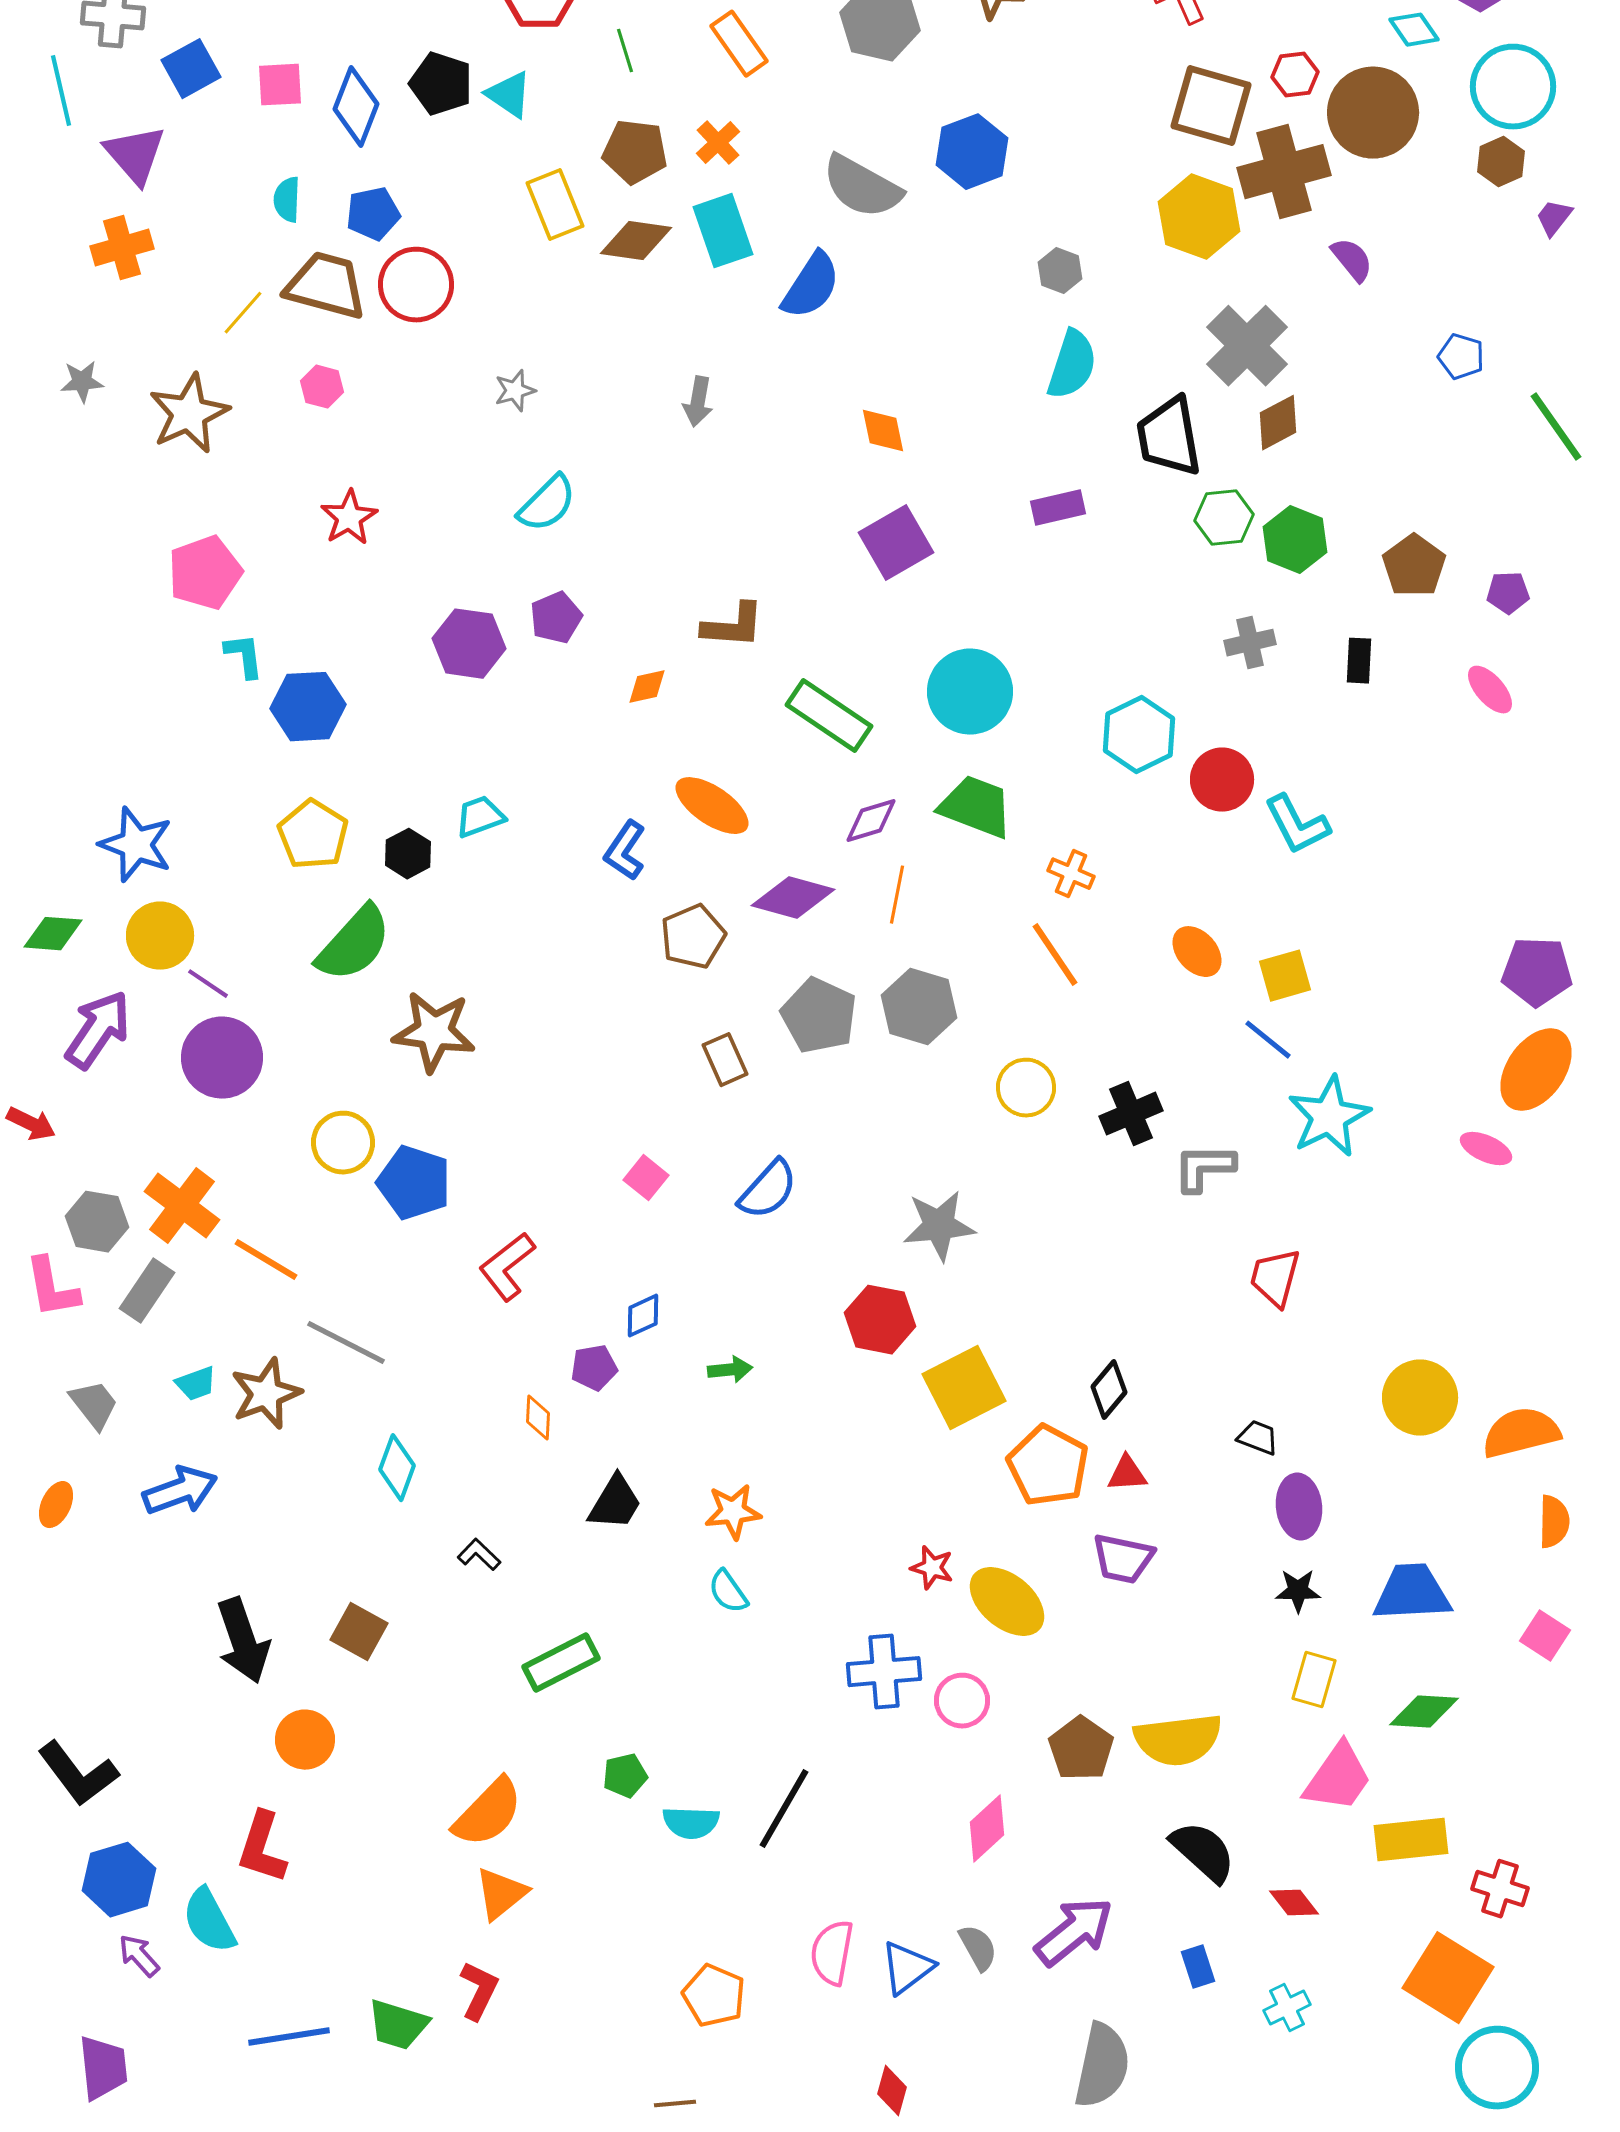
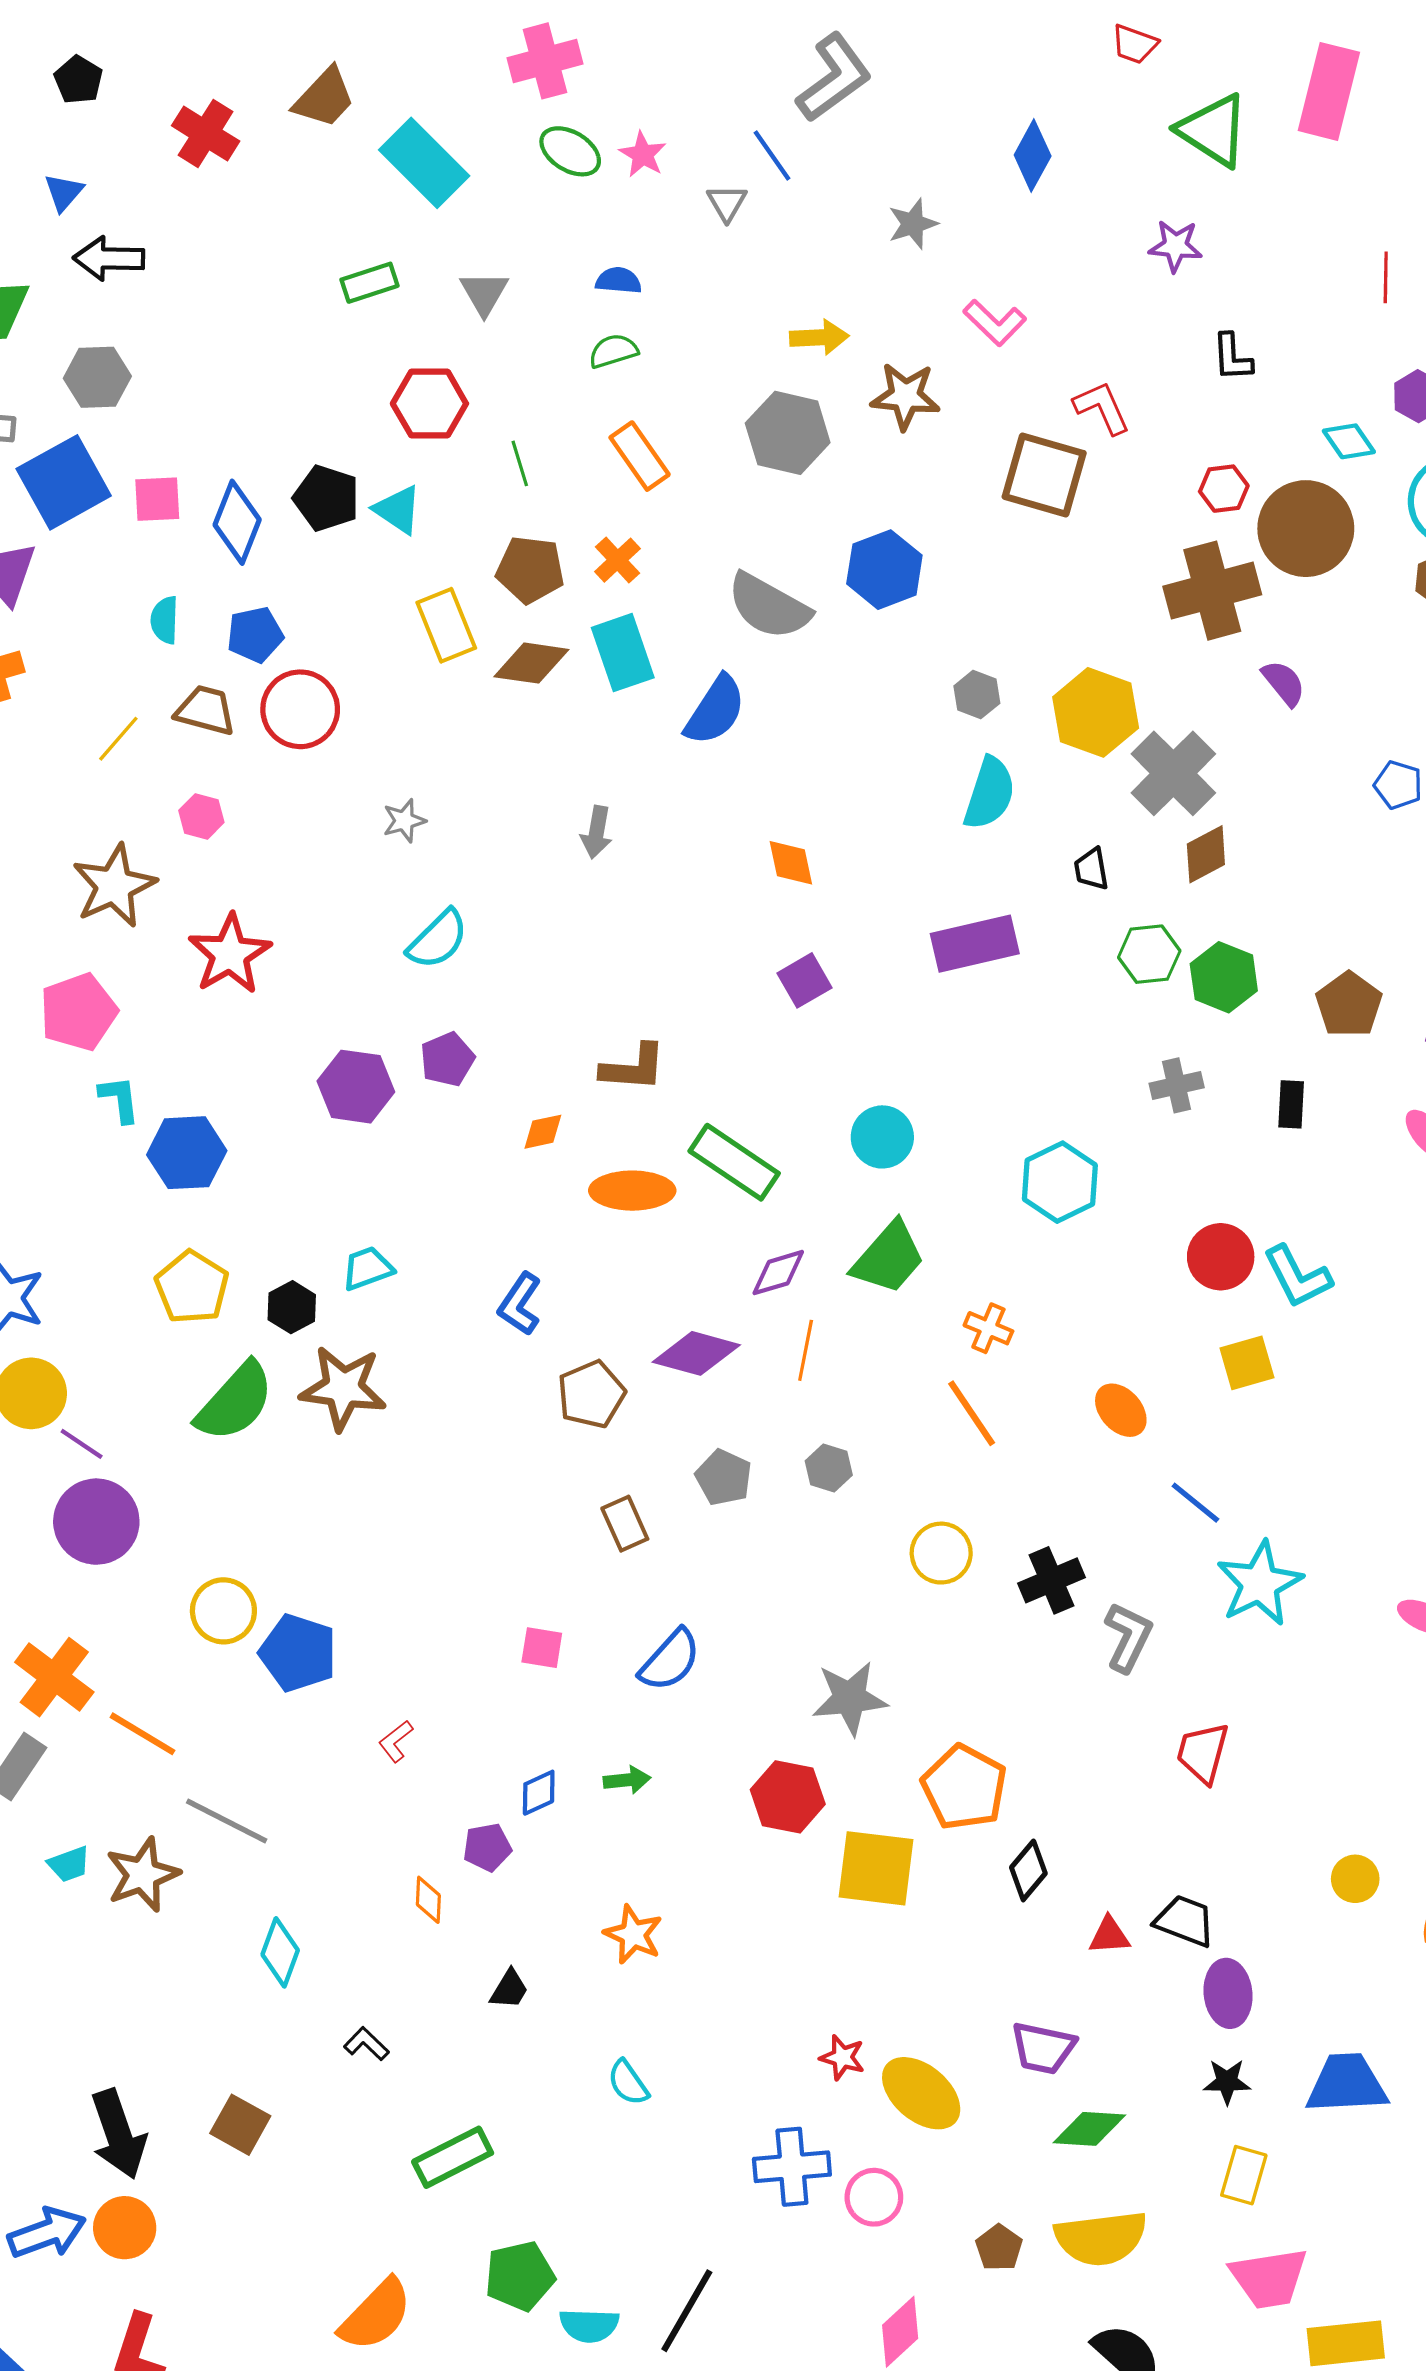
blue square: (191, 69) -> (64, 482), size x1.5
brown square: (1211, 106) -> (1044, 475), moved
yellow hexagon: (1199, 217) -> (1096, 712), moved
brown trapezoid: (326, 286) -> (206, 710), size x0.7
brown star: (189, 414) -> (114, 886), moved
black trapezoid: (1169, 437) -> (1091, 869), size x0.5
purple rectangle: (1058, 508) -> (975, 944), size x1.5
red star: (349, 518) -> (230, 954), size x1.4
purple square: (896, 543) -> (805, 980), size x0.7
cyan circle: (970, 692) -> (882, 1137), size x0.7
red circle: (1222, 780) -> (1221, 1257), moved
orange ellipse: (712, 806) -> (632, 1191), moved, turned -34
green trapezoid: (976, 807) -> (889, 1258), turned 110
cyan L-shape: (1297, 825) -> (1297, 1277), moved
yellow square: (1285, 976) -> (1247, 1363), moved
gray hexagon: (919, 1007) -> (829, 1468), size x0.6
gray pentagon: (819, 1016) -> (724, 1477), size x0.7
brown star: (434, 1032) -> (343, 1388), moved
gray L-shape: (1204, 1168) -> (1128, 1637), turned 116
pink square: (646, 1178) -> (542, 1648), turned -30
red L-shape: (507, 1267) -> (396, 1741), size x0.6
green arrow: (730, 1370) -> (627, 1780), moved
yellow square: (964, 1388) -> (876, 1868), turned 34
yellow circle: (1420, 1398) -> (1355, 1879), size x0.6
black trapezoid: (1258, 1438) -> (1185, 1921), size x1.4
orange pentagon: (1048, 1466) -> (964, 1787), moved
red triangle: (1127, 1474) -> (1109, 1936), moved
blue arrow: (180, 1491) -> (47, 2233), moved
black trapezoid: (615, 1503) -> (509, 1989), size x0.7
orange star: (733, 1512) -> (633, 1935), moved, turned 30
green diamond: (1424, 1712) -> (1089, 2129), moved
orange circle: (305, 1740) -> (125, 2228), moved
brown pentagon: (1081, 1749) -> (999, 2248), size x0.7
green pentagon: (625, 1776) -> (520, 2276), size x1.5
pink trapezoid: (1338, 1778) -> (1269, 2278), turned 46

